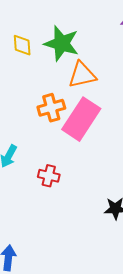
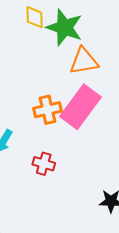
yellow diamond: (22, 45) -> (35, 17), moved
orange cross: (51, 108) -> (47, 110), moved

